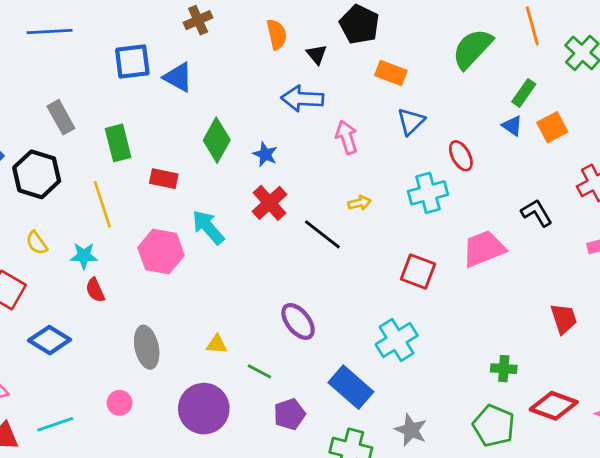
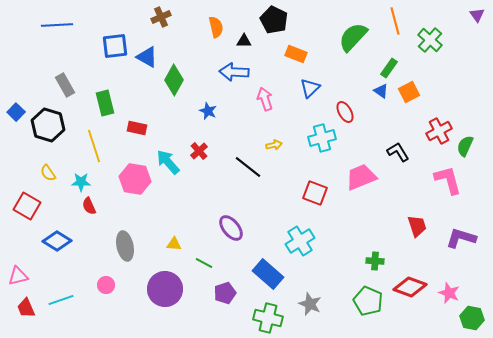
black triangle: (317, 54) -> (244, 41), turned -49
green diamond: (217, 140) -> (174, 80), moved
red cross: (269, 203) -> (199, 151), moved, size x0.7

